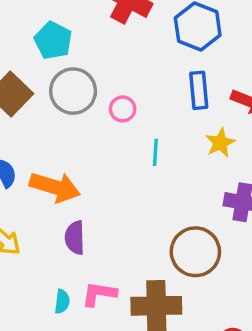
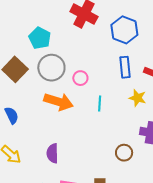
yellow star: (220, 143) -> (138, 98), turned -30
orange arrow: (55, 187) -> (59, 102), moved
brown circle: (195, 252) -> (124, 153), moved, size x0.6

